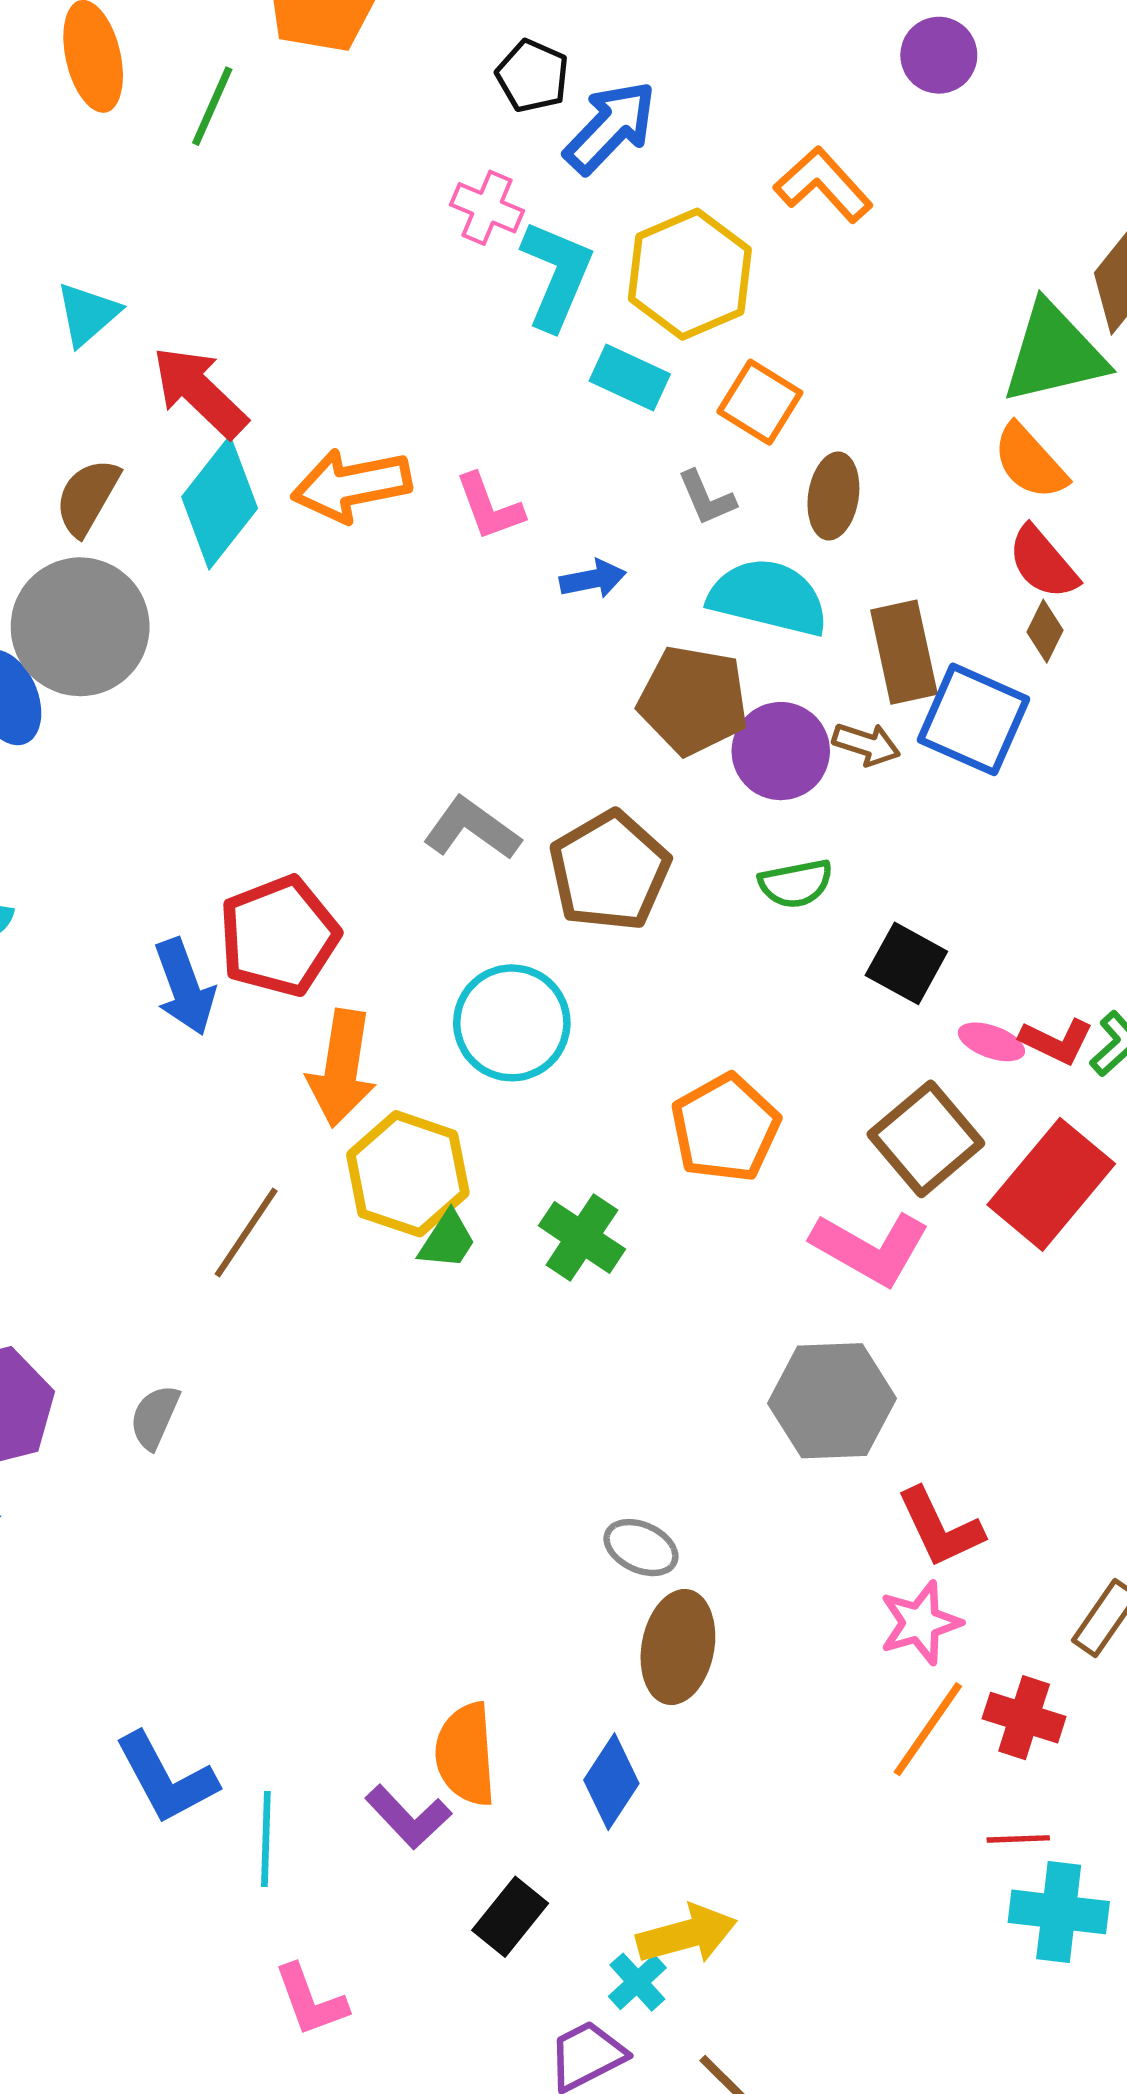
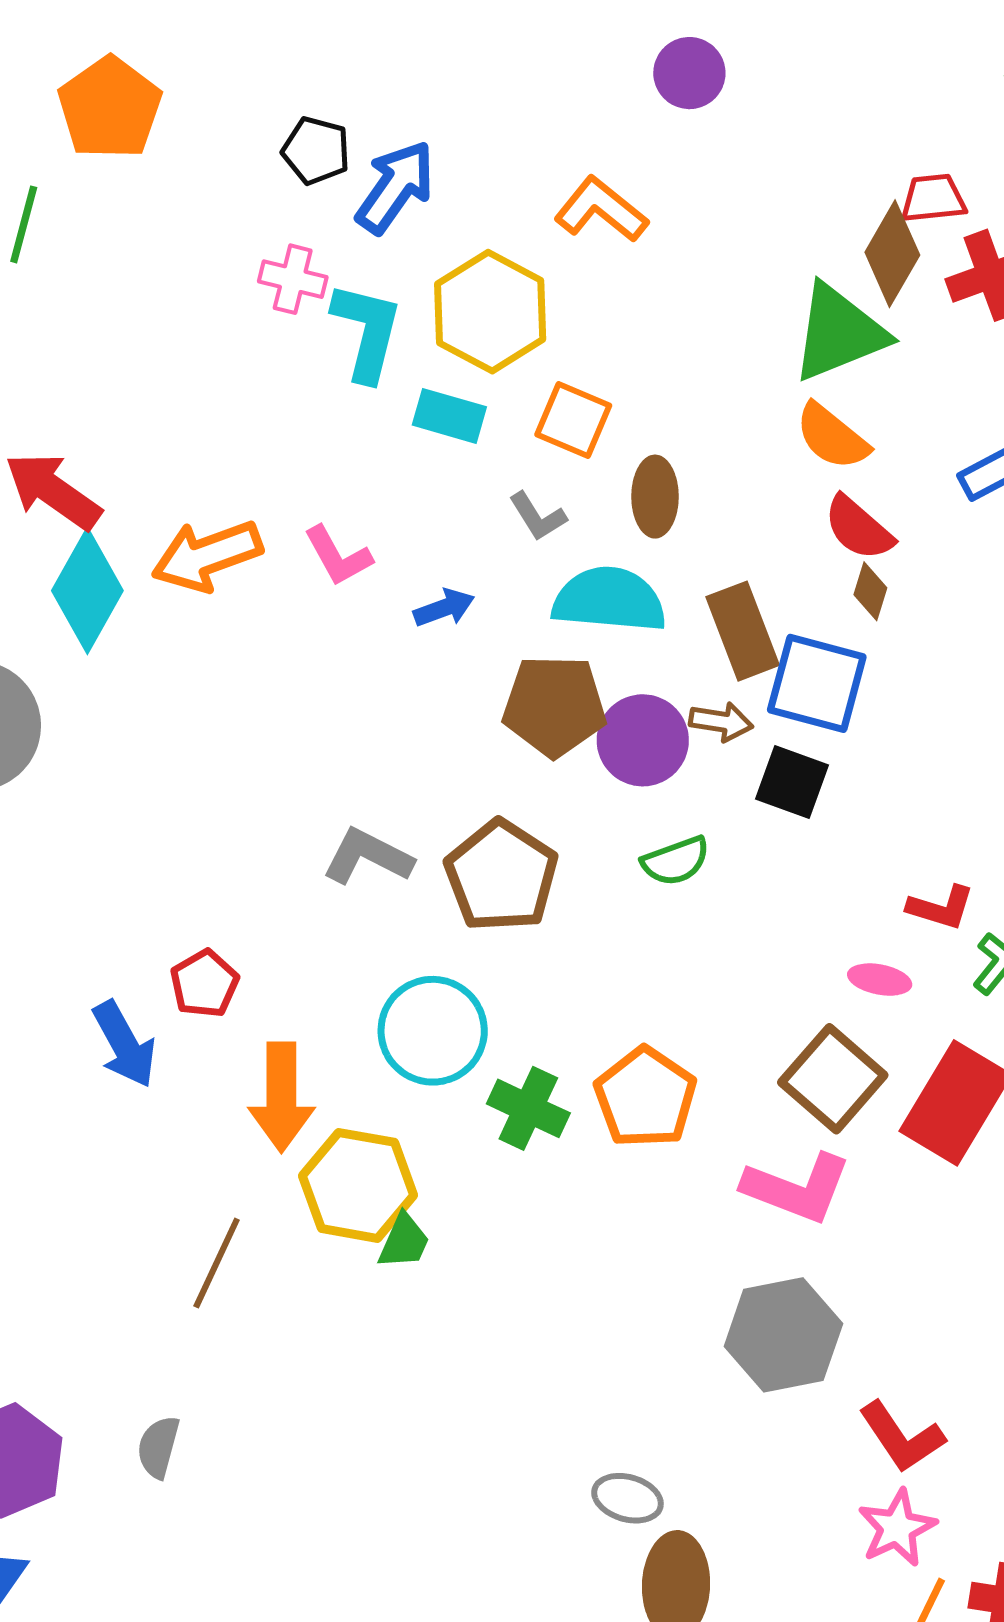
red pentagon: (279, 936) -> (204, 984), size x0.6
black square: (906, 963) -> (792, 782), moved
red L-shape: (1056, 1041) -> (941, 908), moved
green cross: (582, 1237) -> (528, 1108), moved

